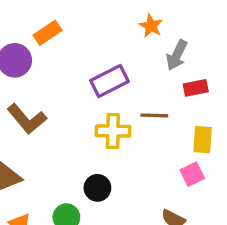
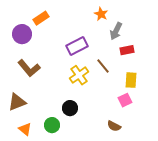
brown line: (154, 115) -> (103, 66), turned 49
yellow cross: (113, 131) -> (79, 75), turned -36

